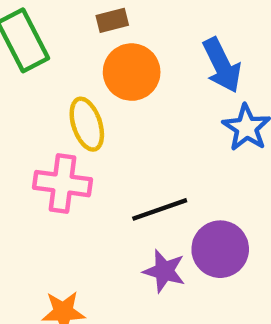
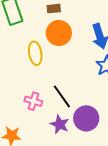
pink cross: (62, 184) -> (33, 101), moved, size x0.7
black line: (160, 209) -> (62, 96), turned 65

